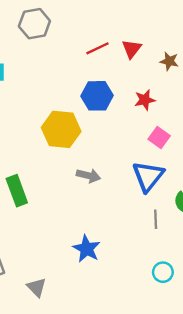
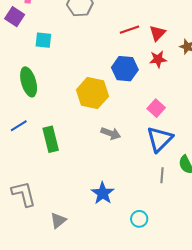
red star: (145, 100) -> (158, 59), moved
pink square: (159, 138) -> (156, 108), moved
cyan circle: (163, 272) -> (139, 219), moved
gray triangle: (37, 287) -> (58, 220), turned 30

